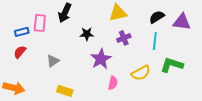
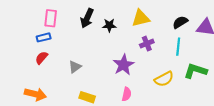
pink rectangle: (40, 23) -> (51, 18), moved
black star: (87, 34) -> (109, 25), moved
pink semicircle: (113, 83) -> (127, 94), moved

